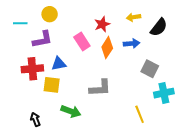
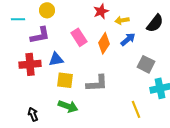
yellow arrow: (134, 17) -> (122, 20), moved
red star: (102, 24) -> (101, 11), moved
blue arrow: (131, 43) -> (128, 39), turned -35
yellow square: (52, 85) -> (65, 80), moved

